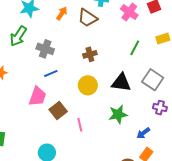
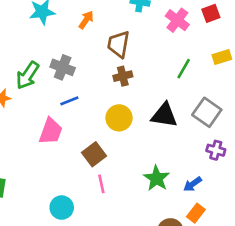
brown trapezoid: (88, 18) -> (119, 44), moved, turned 65
green arrow: (18, 36) -> (28, 75), moved
brown square: (58, 110) -> (94, 154), moved
green star: (118, 114) -> (157, 178), moved, turned -30
pink line: (80, 125) -> (101, 184), moved

